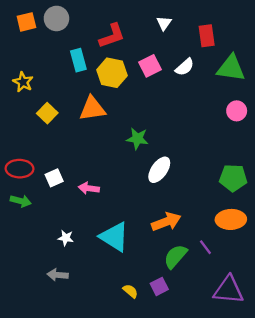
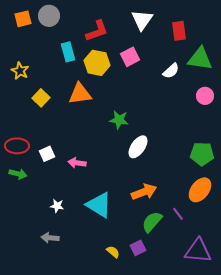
white triangle: (164, 23) -> (142, 20), size x1.6
white semicircle: (185, 67) -> (171, 71), moved
orange ellipse: (231, 219) -> (200, 190), turned -50

